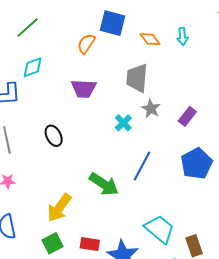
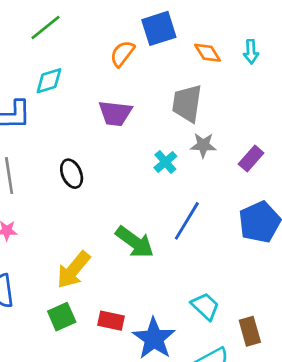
blue square: (113, 23) -> (159, 28), turned -36
gray star: (151, 109) -> (203, 145), turned -30
cyan trapezoid: (160, 229) -> (205, 306), size x0.7

